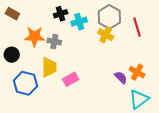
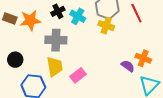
cyan cross: (79, 22) -> (78, 16), turned -35
orange star: (34, 37) -> (30, 20), moved
gray cross: (54, 41) -> (56, 40), size x1.5

